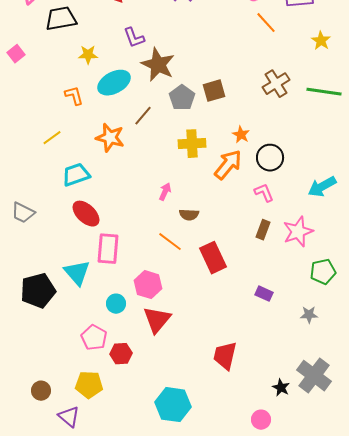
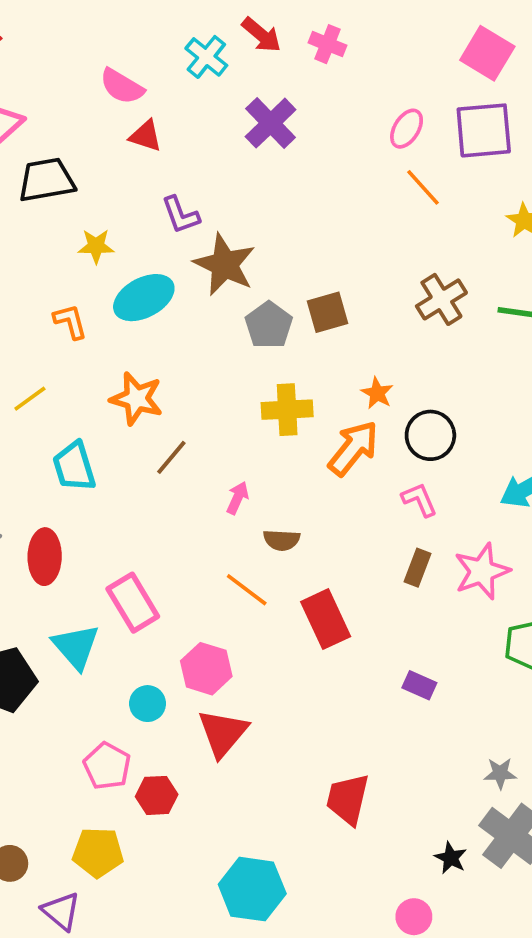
brown line: (143, 116) -> (171, 457), moved
cyan trapezoid: (76, 175) -> (74, 467), turned -88
red ellipse: (86, 214) -> (45, 557), moved, turned 48
pink rectangle: (108, 249) -> (133, 603), turned -36
gray star: (309, 315) -> (500, 773), moved

